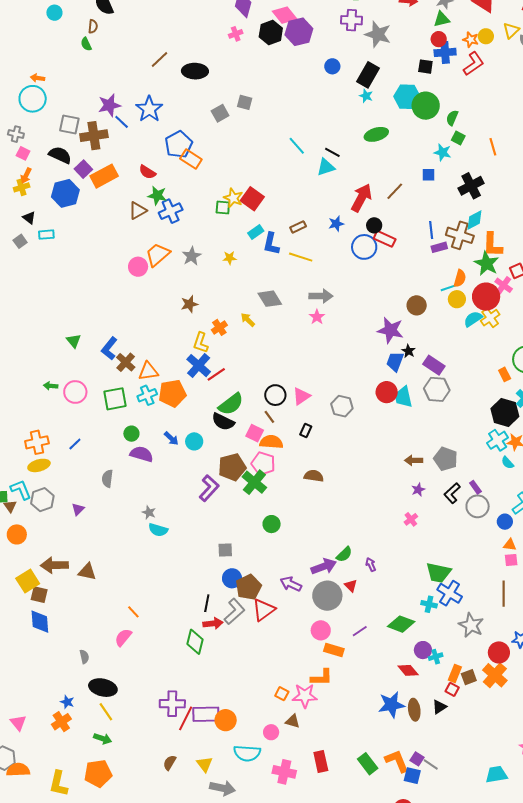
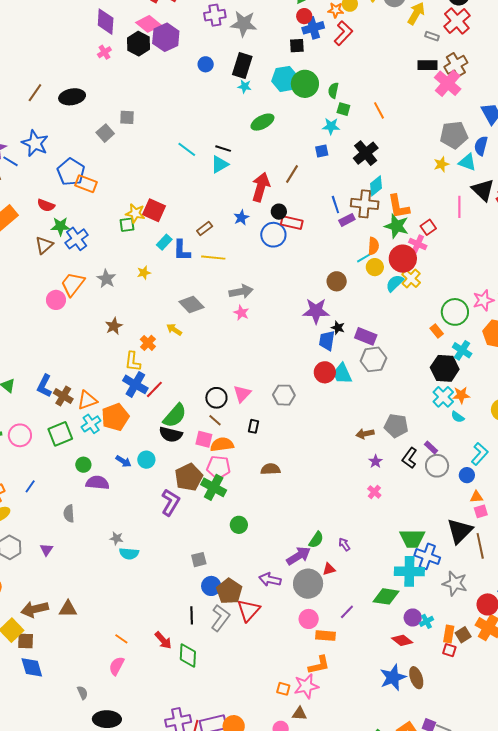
red triangle: (351, 586) -> (329, 569), turned -48
cyan cross: (429, 604) -> (409, 571), size x1.8
red arrow: (213, 623) -> (163, 640), moved, turned 66
black triangle: (439, 707) -> (460, 531), moved, size x1.8

